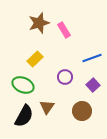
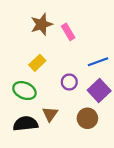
purple square: (93, 85) -> (99, 91), size x1.5
black semicircle: (24, 116) -> (26, 124), turned -125

